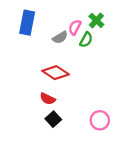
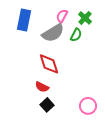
pink semicircle: (75, 27) -> (62, 16), moved
gray semicircle: (60, 37) -> (53, 33), size x1.6
red diamond: (56, 73) -> (49, 64), turned 40

